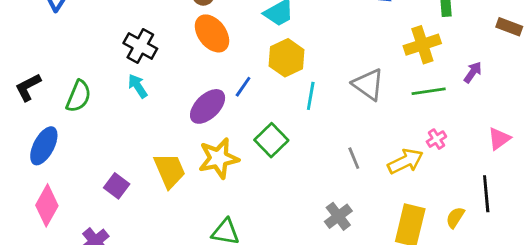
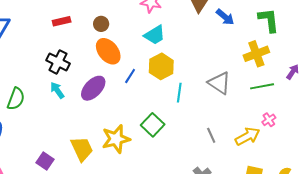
blue line: (243, 87) -> (130, 76), moved
purple ellipse: (208, 106) -> (93, 88), moved

